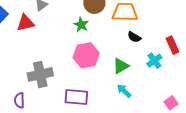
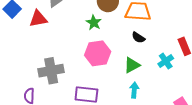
black semicircle: (134, 37) -> (138, 37), moved
cyan arrow: (124, 91) -> (134, 90), turned 49

